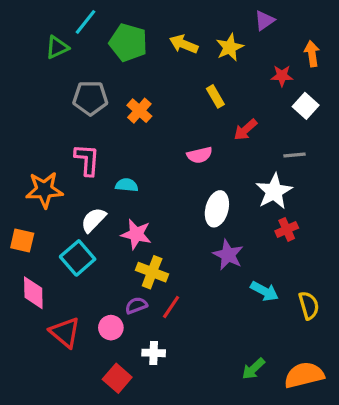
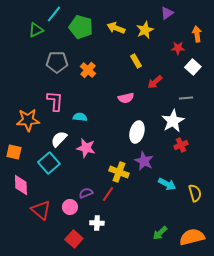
yellow cross: (152, 272) -> (119, 172), moved

